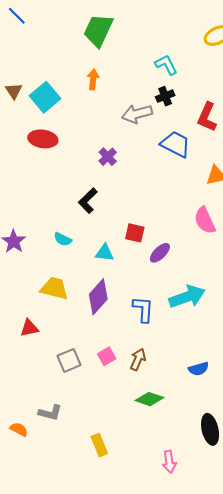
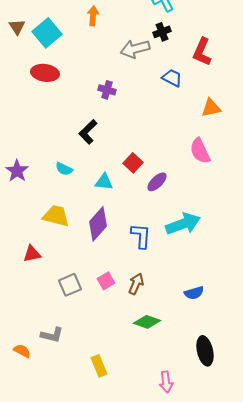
blue trapezoid: (176, 144) -> (172, 78), size x0.7
purple cross: (108, 157) -> (107, 90), turned -30
red square: (135, 233) -> (133, 163), turned 30

